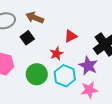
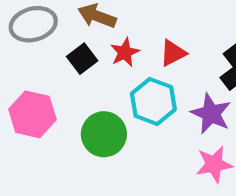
red star: (56, 54) -> (125, 52), moved
cyan hexagon: (65, 76) -> (153, 101), moved

